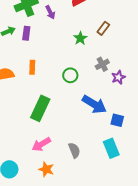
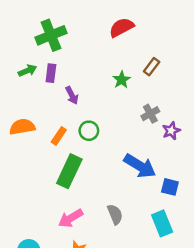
purple arrow: (50, 12) -> (72, 95), moved
orange rectangle: (32, 67) -> (59, 136), moved, turned 32
green circle: (70, 75) -> (89, 131), moved
gray semicircle: (74, 150) -> (115, 214), moved

